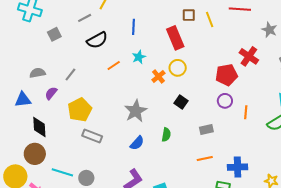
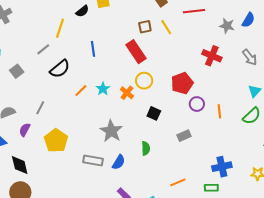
cyan star: (139, 57) -> (103, 89), moved
red pentagon: (226, 75) -> (182, 83), moved
gray rectangle: (92, 136) -> (93, 161), moved
orange line: (205, 158) -> (178, 182), moved

